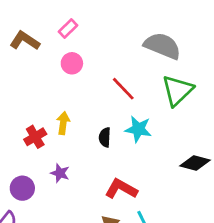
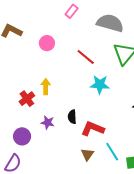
pink rectangle: (68, 28) -> (72, 11), moved
black semicircle: (105, 137) -> (72, 117), moved

